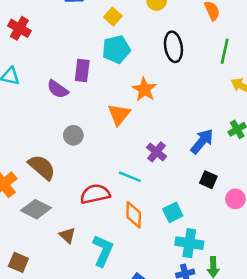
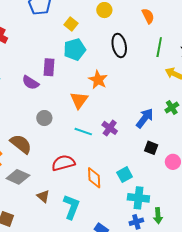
cyan line: (130, 177) -> (83, 132), moved

